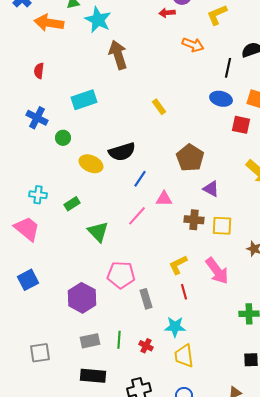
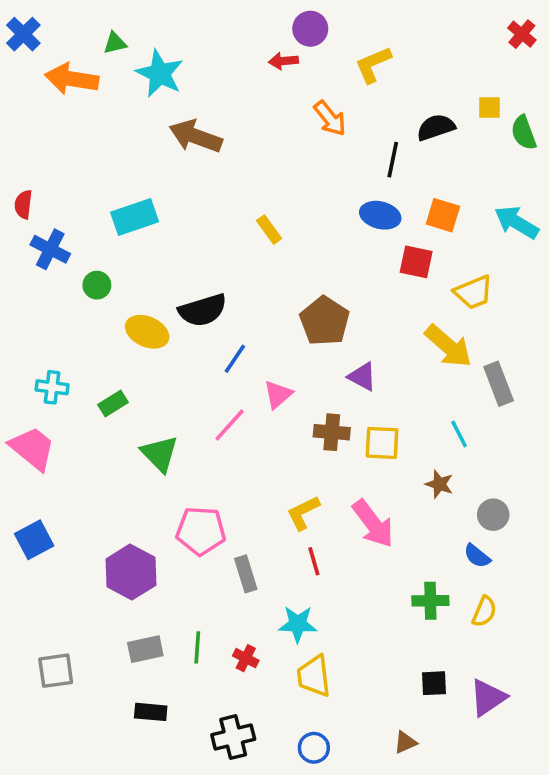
orange arrow: (193, 45) -> (330, 118), turned 30
brown arrow: (118, 55) -> (196, 136), turned -52
red semicircle: (39, 71) -> (23, 204), moved
pink triangle: (164, 199) -> (278, 395), turned -42
black rectangle: (93, 376) -> (151, 712), size x0.7

